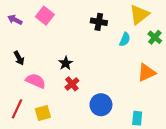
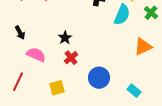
cyan semicircle: (125, 39) -> (122, 15), size x1.5
yellow square: (43, 113) -> (57, 88), moved
cyan rectangle: (137, 118) -> (134, 91), turned -56

